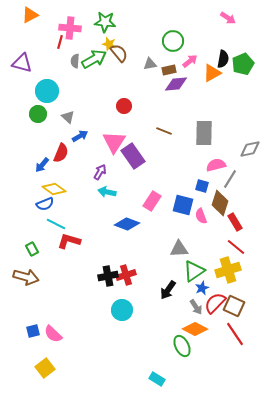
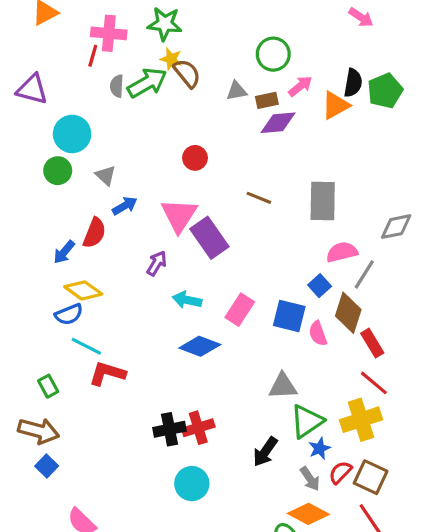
blue square: (202, 186) -> (320, 286), turned 32
cyan arrow: (107, 192) -> (187, 300), moved
red semicircle: (215, 303) -> (340, 472), size x0.7
blue square: (33, 331) -> (47, 466), moved, turned -32

